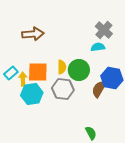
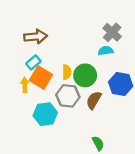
orange square: (38, 72) -> (41, 78), turned 30
cyan rectangle: (11, 73) -> (33, 62), moved
brown semicircle: (99, 89) -> (94, 100), moved
cyan hexagon: (32, 94) -> (45, 114), moved

